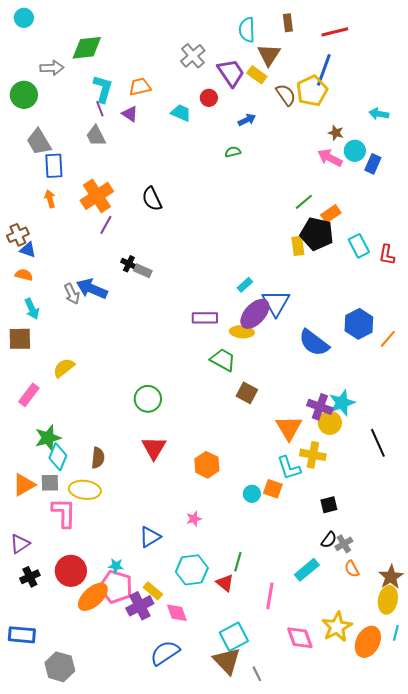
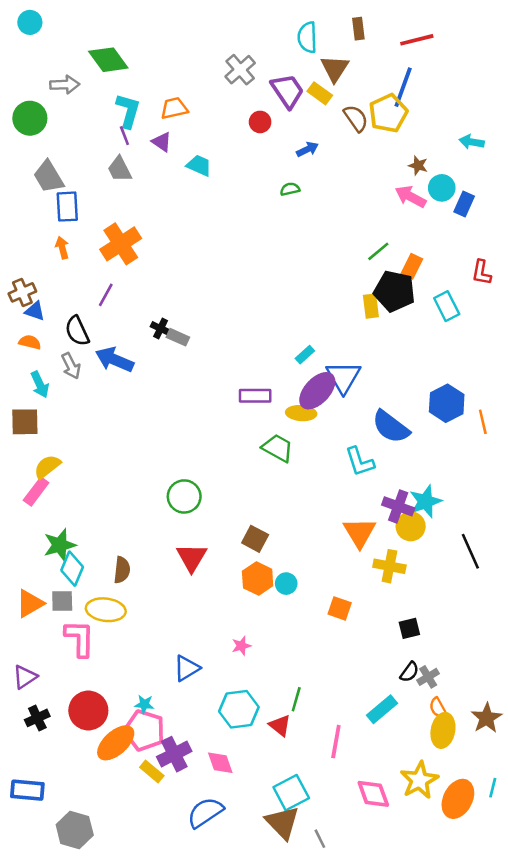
green diamond: (87, 48) -> (108, 60), turned 60
cyan trapezoid: (181, 113) -> (199, 165), moved
black semicircle: (152, 199) -> (77, 331), moved
orange rectangle: (331, 214) -> (412, 266), turned -30
purple line: (106, 225) -> (106, 295), moved
red L-shape: (387, 255) -> (482, 273), moved
gray arrow: (72, 294) -> (71, 366), moved
orange line: (388, 339) -> (483, 422), turned -54
yellow semicircle: (64, 368) -> (47, 467), moved
brown square: (247, 393) -> (255, 539), moved
cyan L-shape: (289, 468) -> (360, 462), moved
cyan circle: (252, 494) -> (286, 584), moved
yellow rectangle: (153, 591) -> (152, 771), moved
yellow ellipse: (388, 600) -> (443, 730), moved

